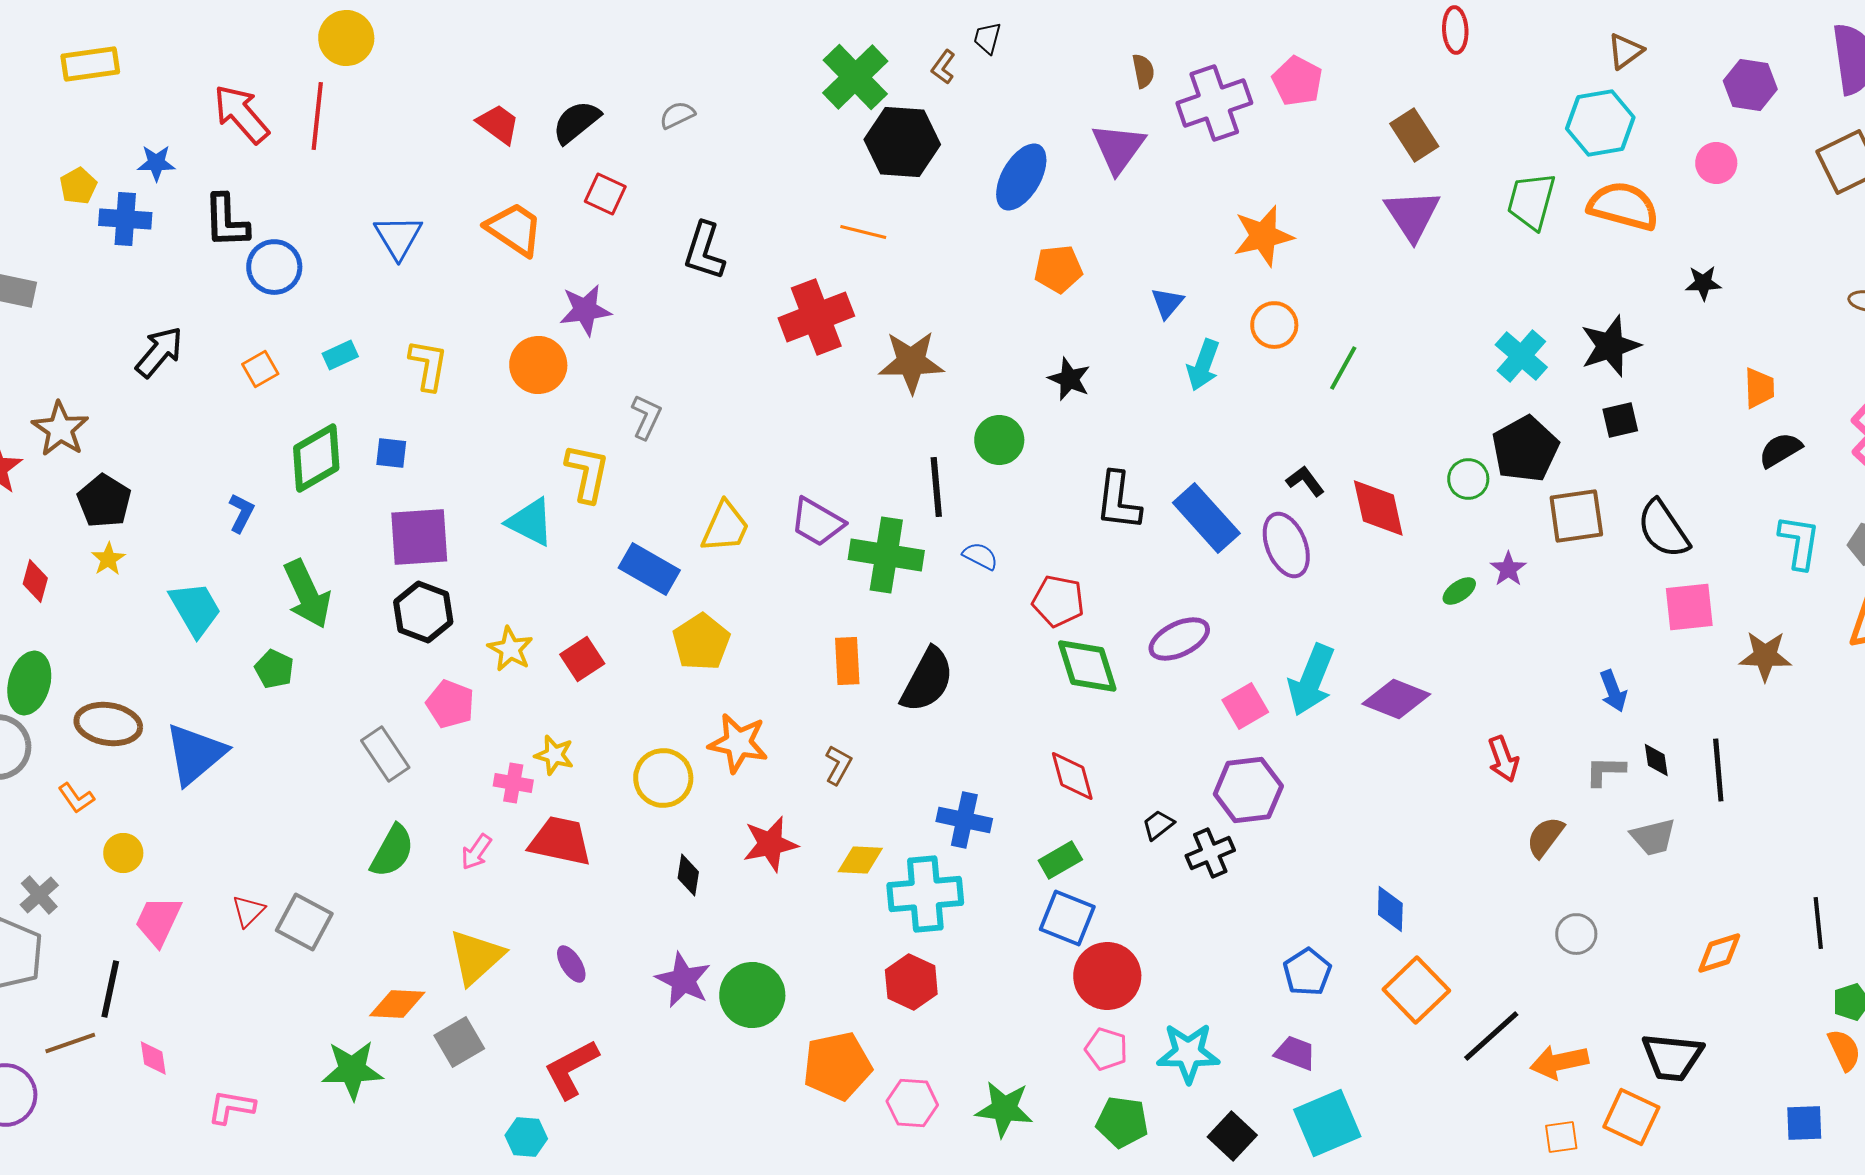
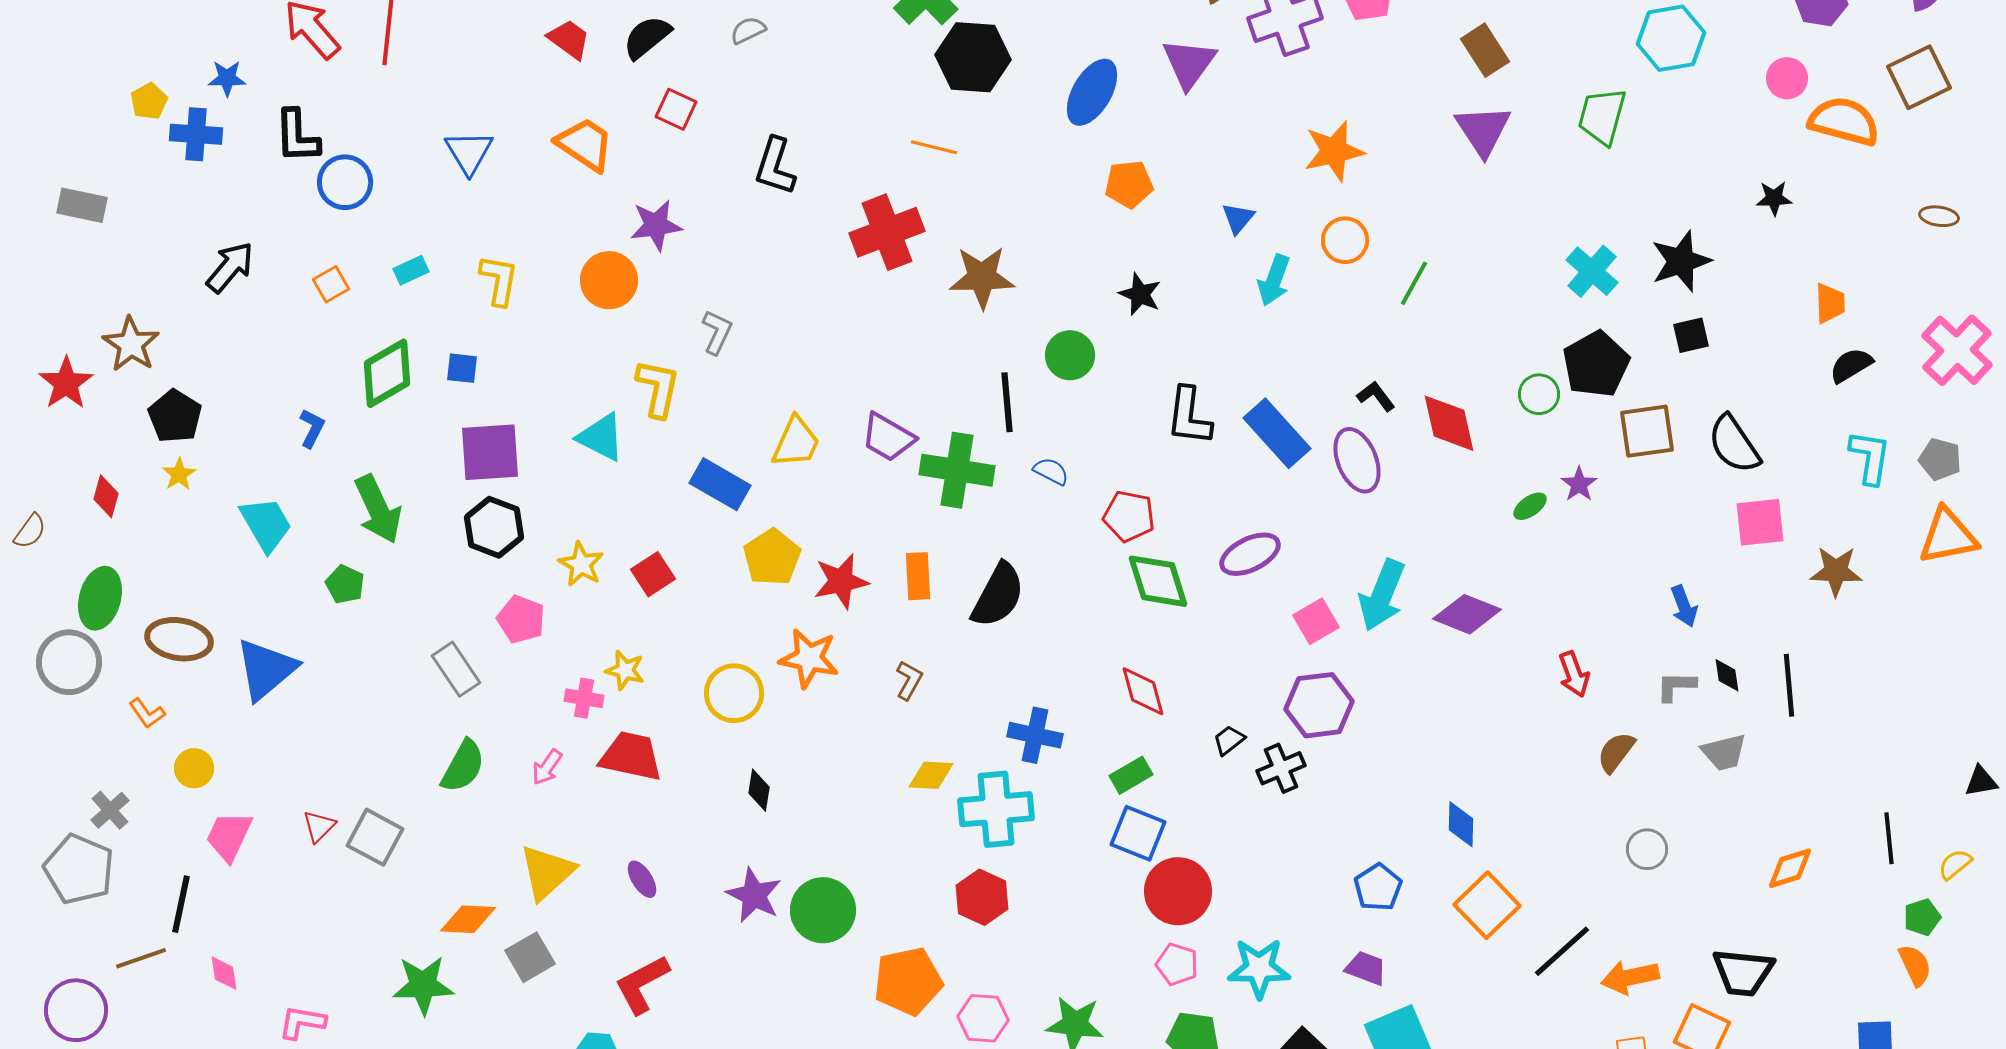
orange semicircle: (1623, 206) -> (1844, 121), moved
red star: (770, 844) -> (841, 581), moved

